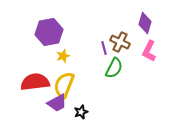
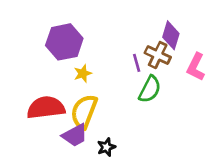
purple diamond: (145, 23) -> (171, 35), moved

